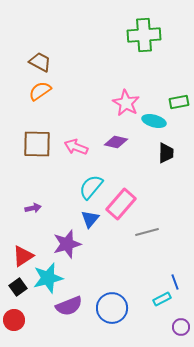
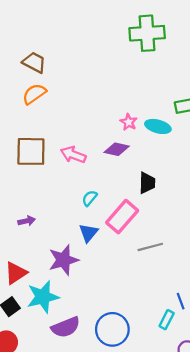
pink star: (126, 103) -> (129, 122), moved, size x0.6
black trapezoid: (166, 153) -> (147, 183), moved
cyan semicircle: (91, 187) -> (90, 198), size x0.6
cyan rectangle: (162, 299) -> (167, 320), turned -36

